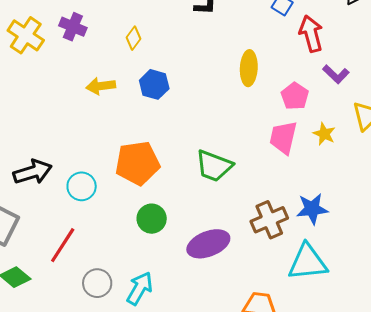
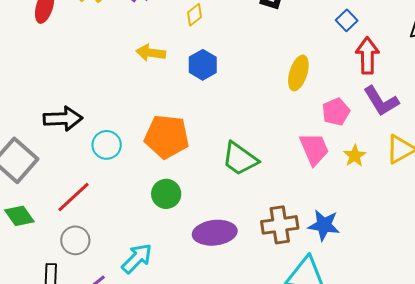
purple L-shape: (336, 74) -> (381, 101), size x1.4
pink trapezoid: (283, 137) -> (314, 149), turned 129
gray circle: (97, 283) -> (75, 240), moved

